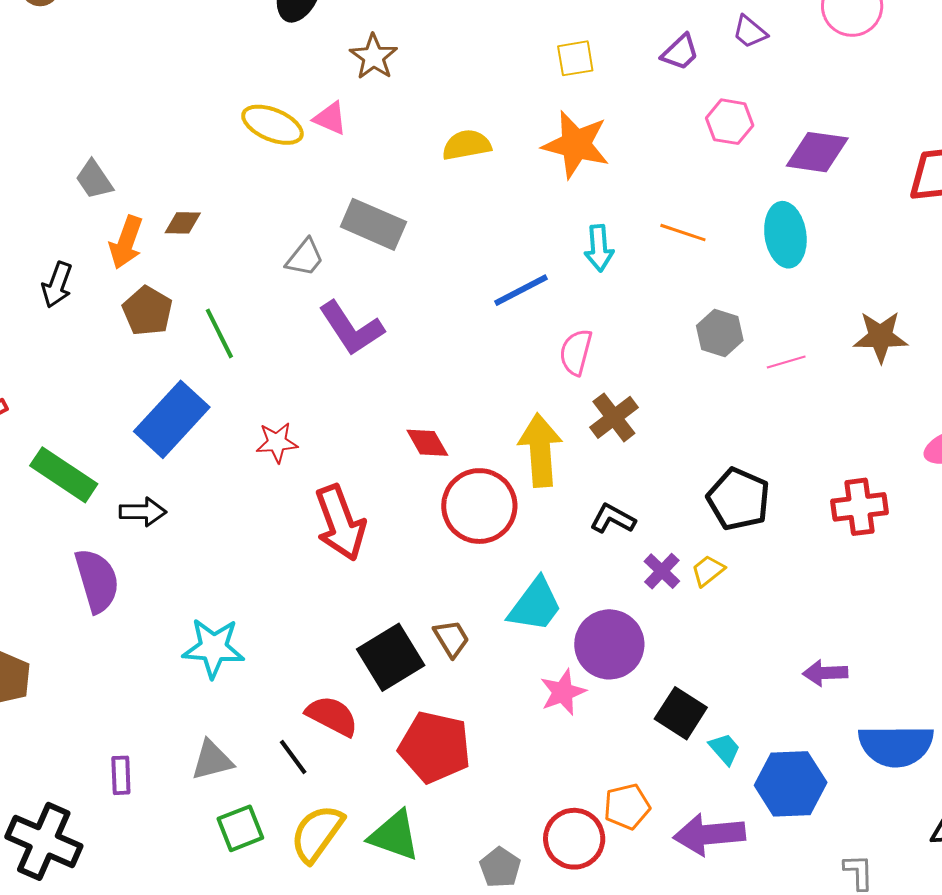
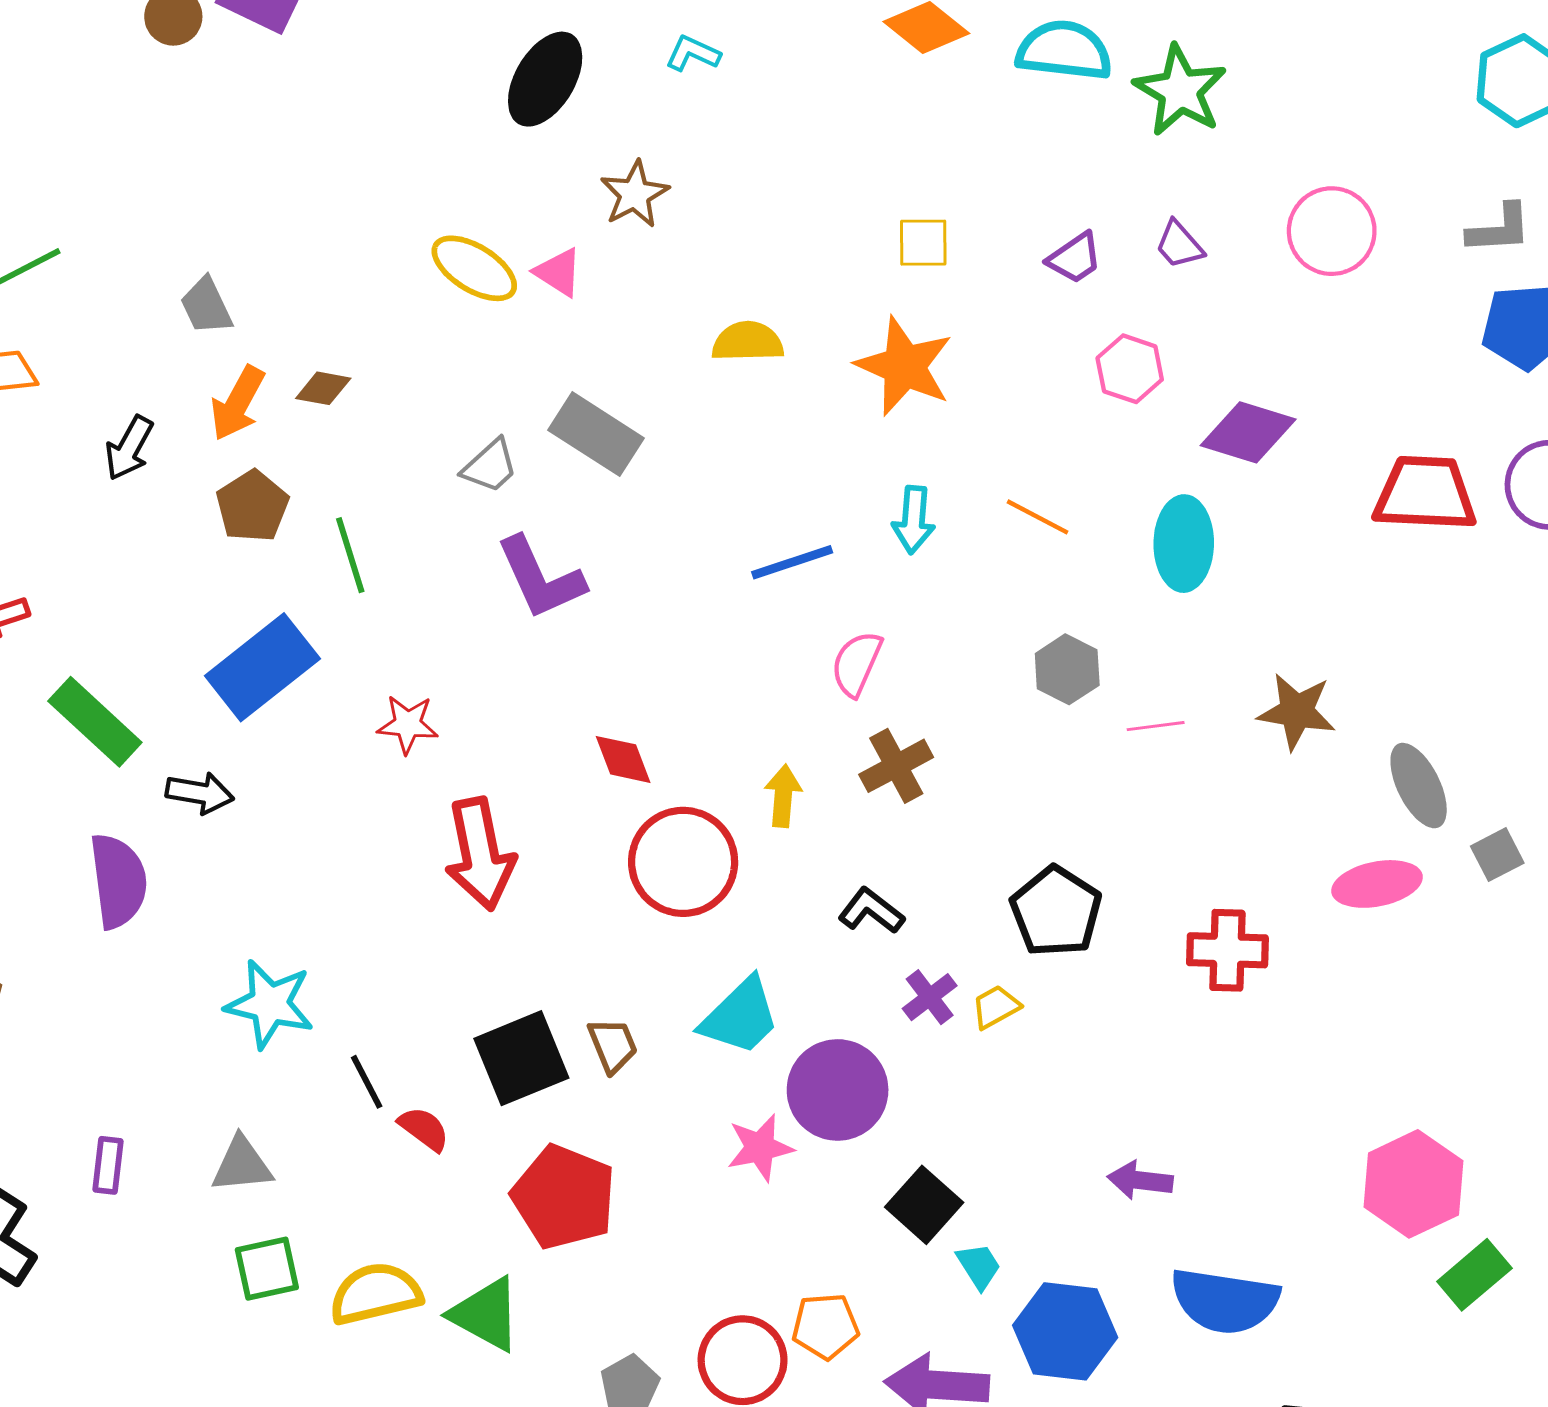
yellow arrow: (540, 450) -> (783, 796), size x0.6
red semicircle: (332, 716) -> (424, 1129), size x0.7
black line: (293, 757) -> (367, 1082), moved
yellow semicircle: (317, 833) -> (375, 1294), turned 32

